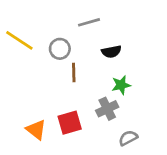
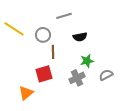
red square: (70, 123) -> (44, 74), moved
orange triangle: (36, 130) -> (26, 93), turned 42
gray semicircle: (128, 138) -> (106, 75), moved

